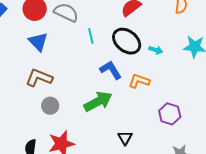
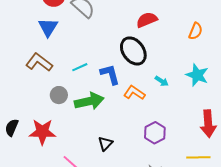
cyan line: (91, 36) -> (80, 67), moved, turned 63
cyan arrow: (156, 50) -> (162, 81), moved
gray circle: (50, 106) -> (59, 95), moved

